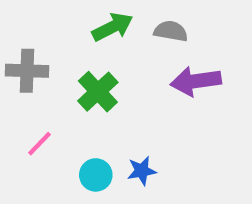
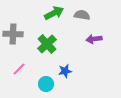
purple arrow: (196, 81) -> (94, 39), size x0.7
blue star: (142, 171) -> (65, 71), moved

